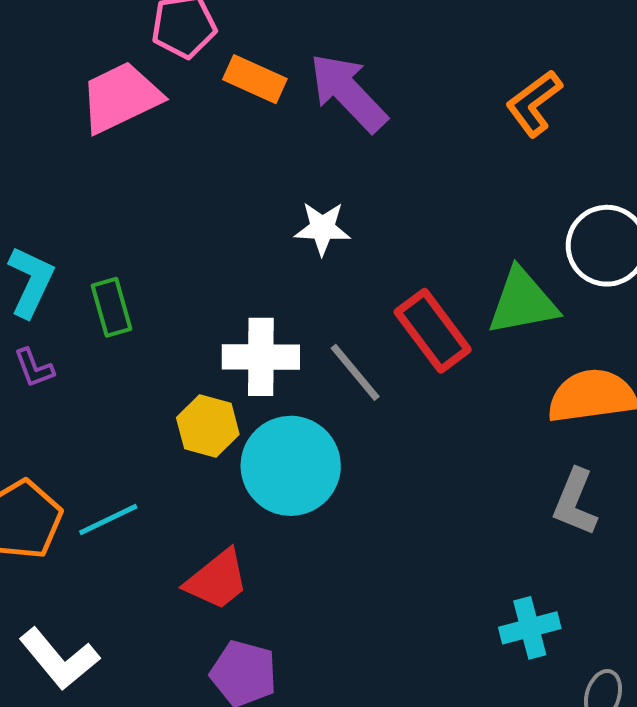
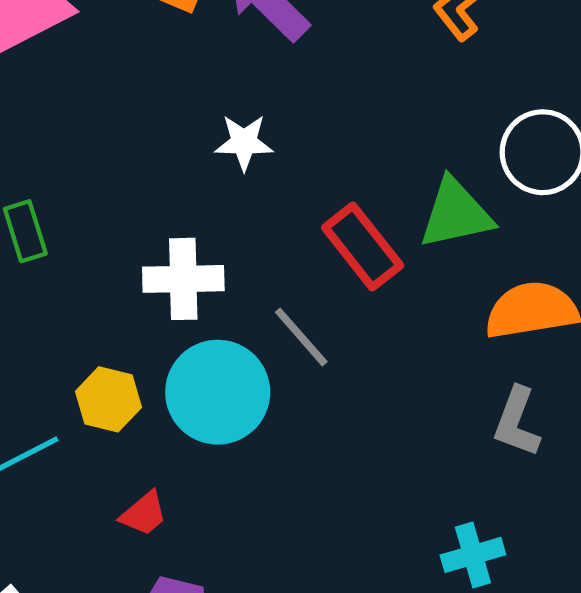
gray line: (355, 372) -> (301, 337), moved
yellow hexagon: (208, 426) -> (108, 399), moved
red trapezoid: (217, 580) -> (144, 514), size x0.7

